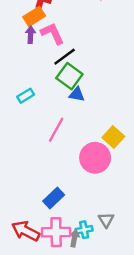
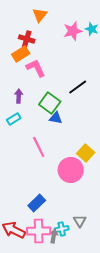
purple arrow: (30, 35) -> (19, 96), moved
black line: (65, 57) -> (78, 87), moved
pink line: (56, 130) -> (39, 147), turned -55

